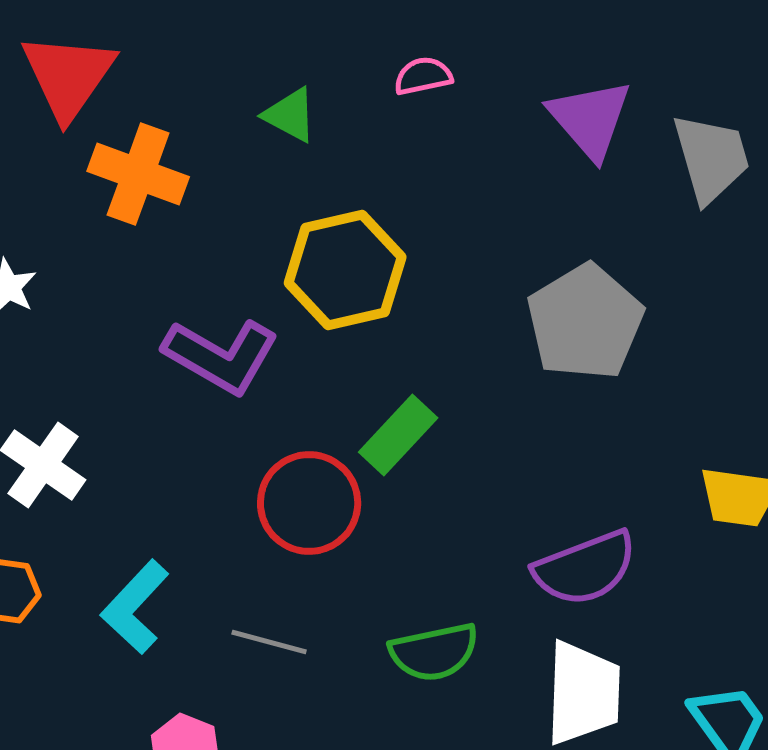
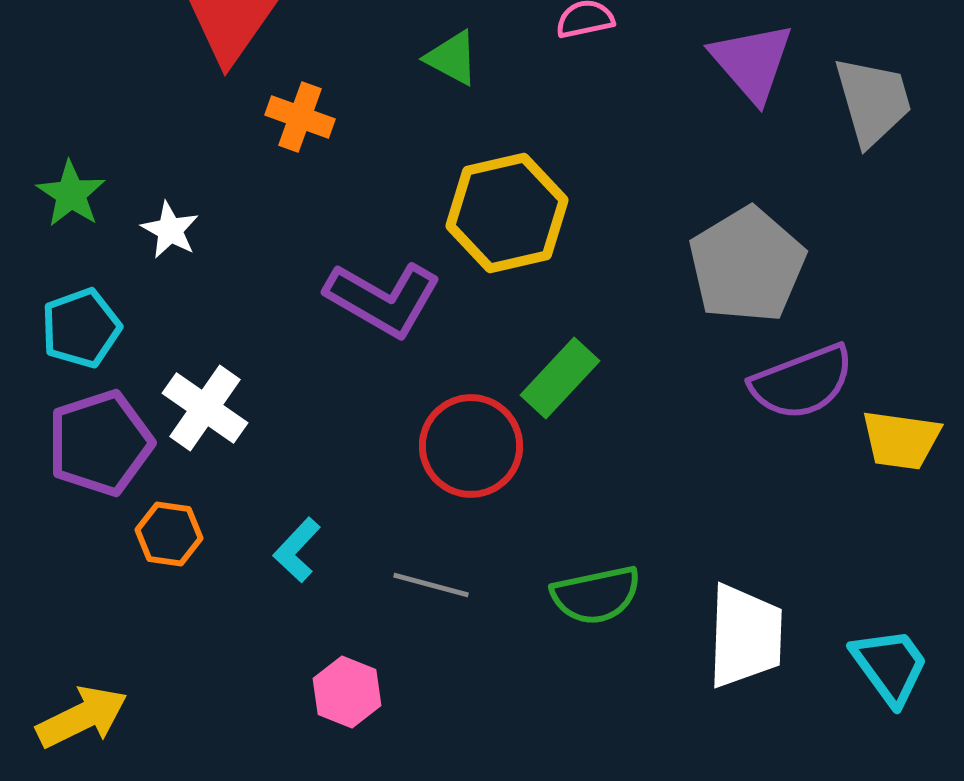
orange cross: (138, 174) -> (300, 117), size x0.7
purple semicircle: (585, 568) -> (802, 382), moved
cyan L-shape: (135, 607) -> (297, 550), size x0.7

